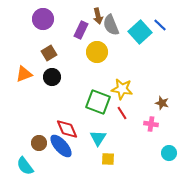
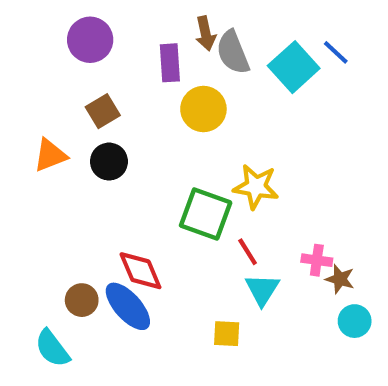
purple rectangle: (81, 30) -> (170, 63), turned -30
brown star: (162, 103) -> (340, 279), moved
red line: (122, 113) -> (248, 252), moved
cyan triangle: (98, 138) -> (262, 290), moved

